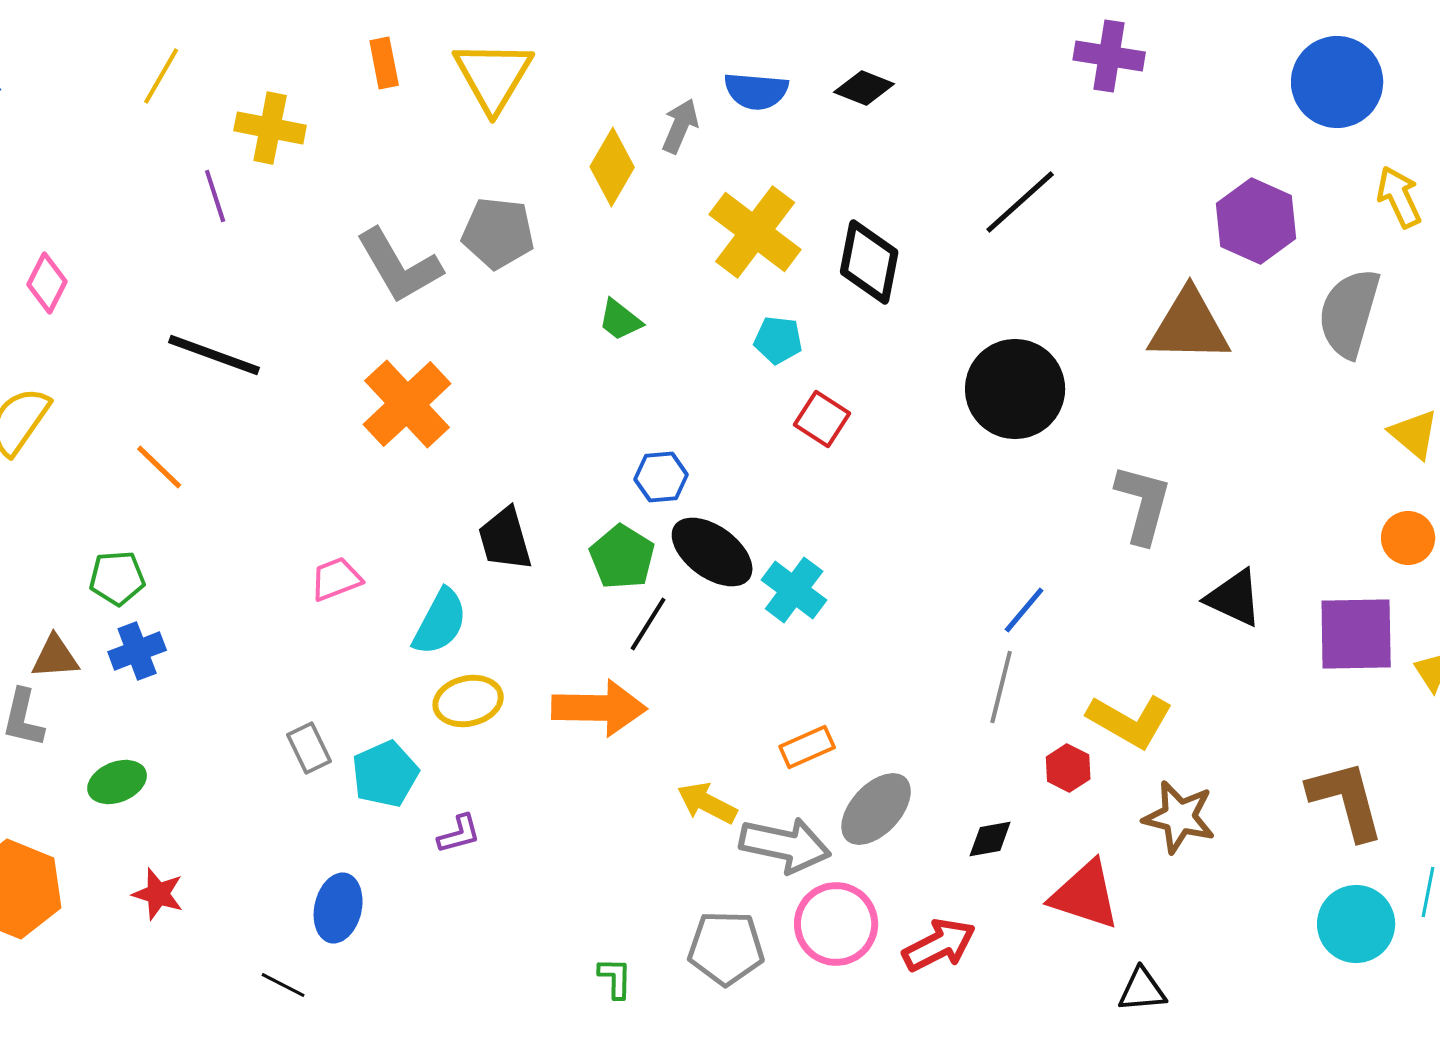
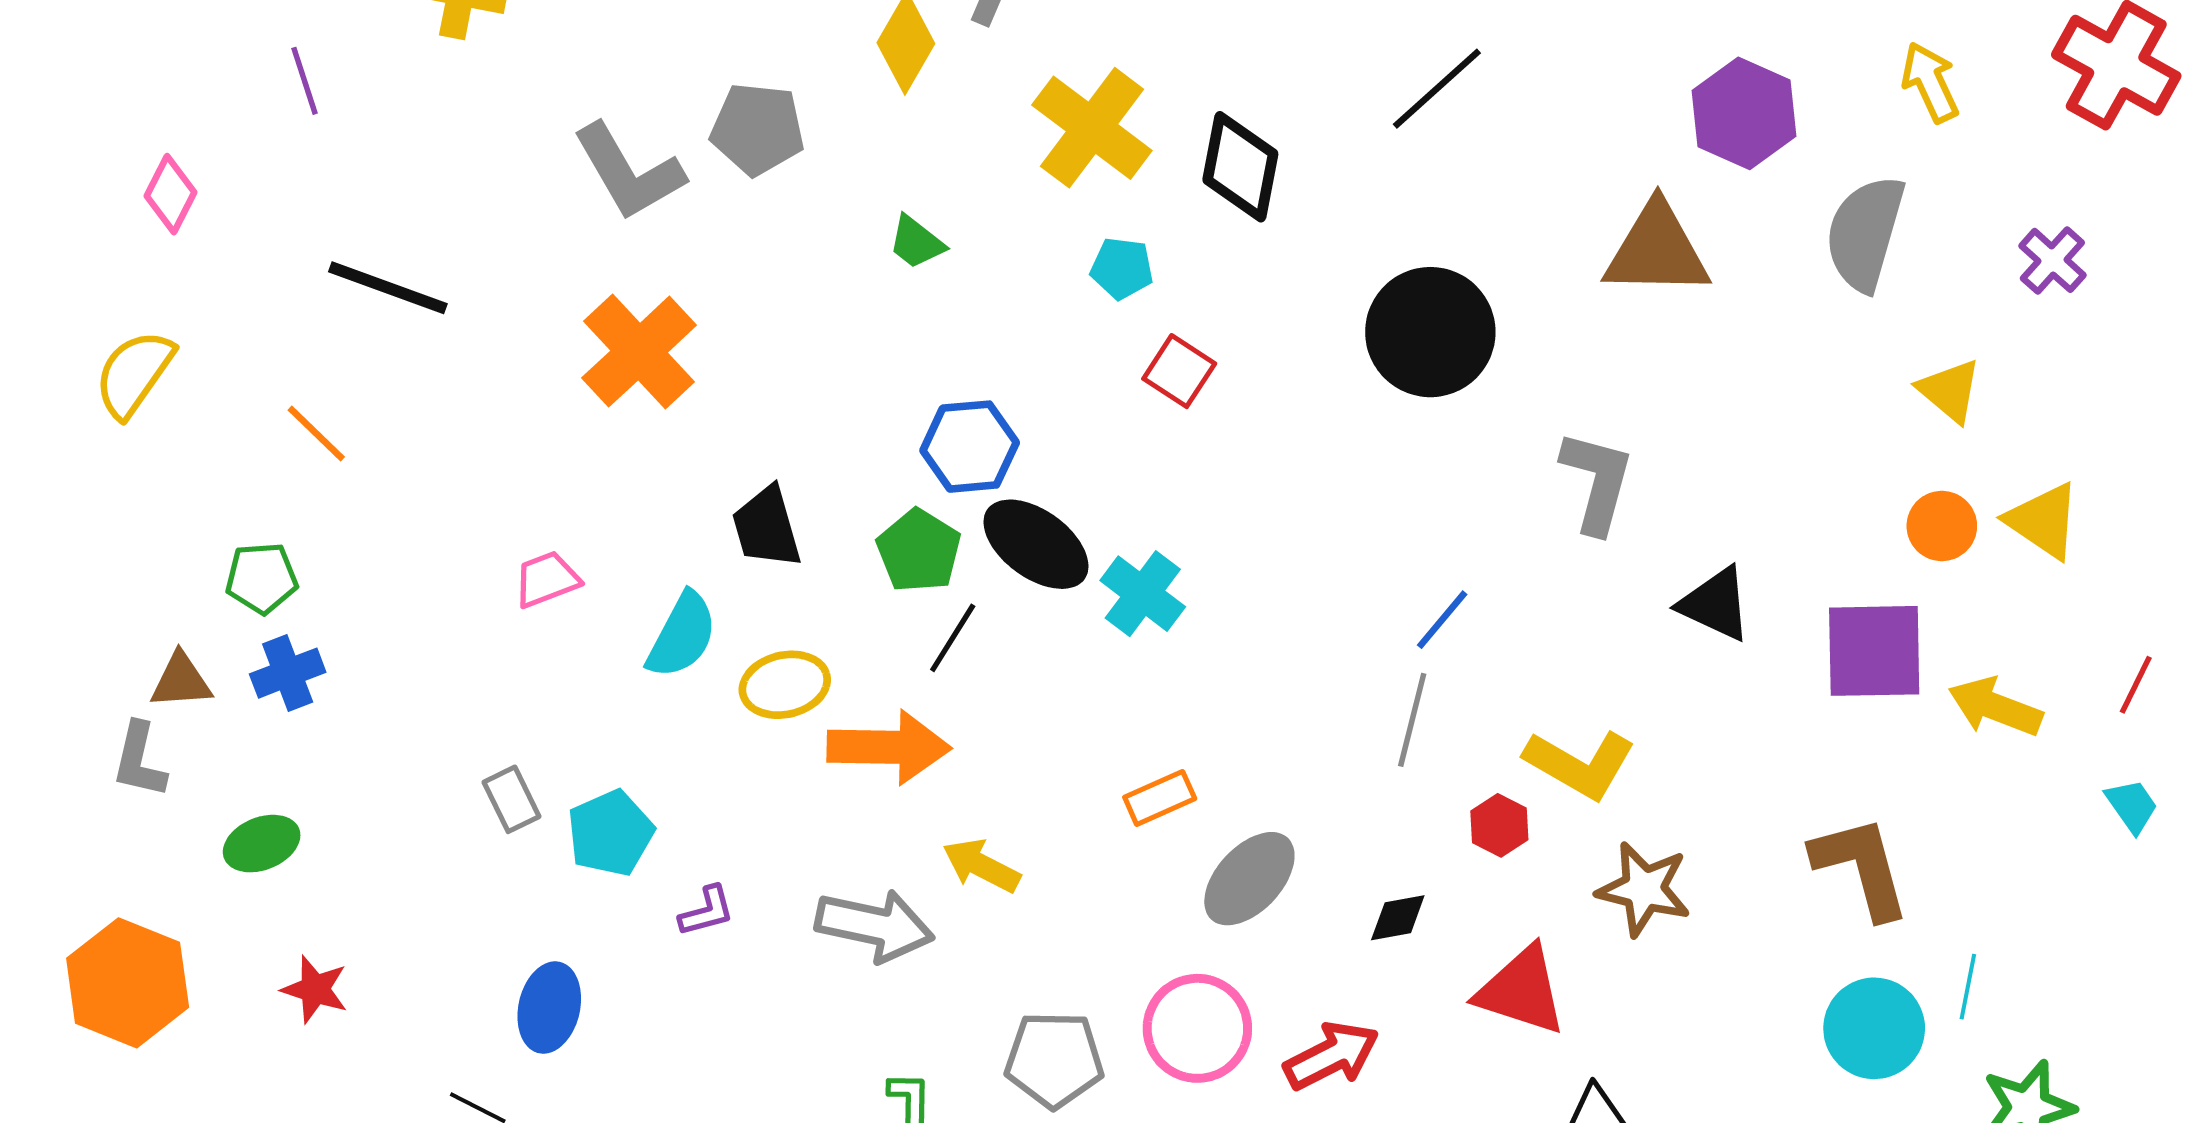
purple line: (215, 196) -> (305, 81), moved
blue hexagon: (661, 477) -> (970, 447), size x1.4
yellow ellipse: (468, 701) -> (785, 685), moved
yellow arrow: (707, 803) -> (981, 866), moved
gray arrow: (785, 845) -> (875, 926), moved

